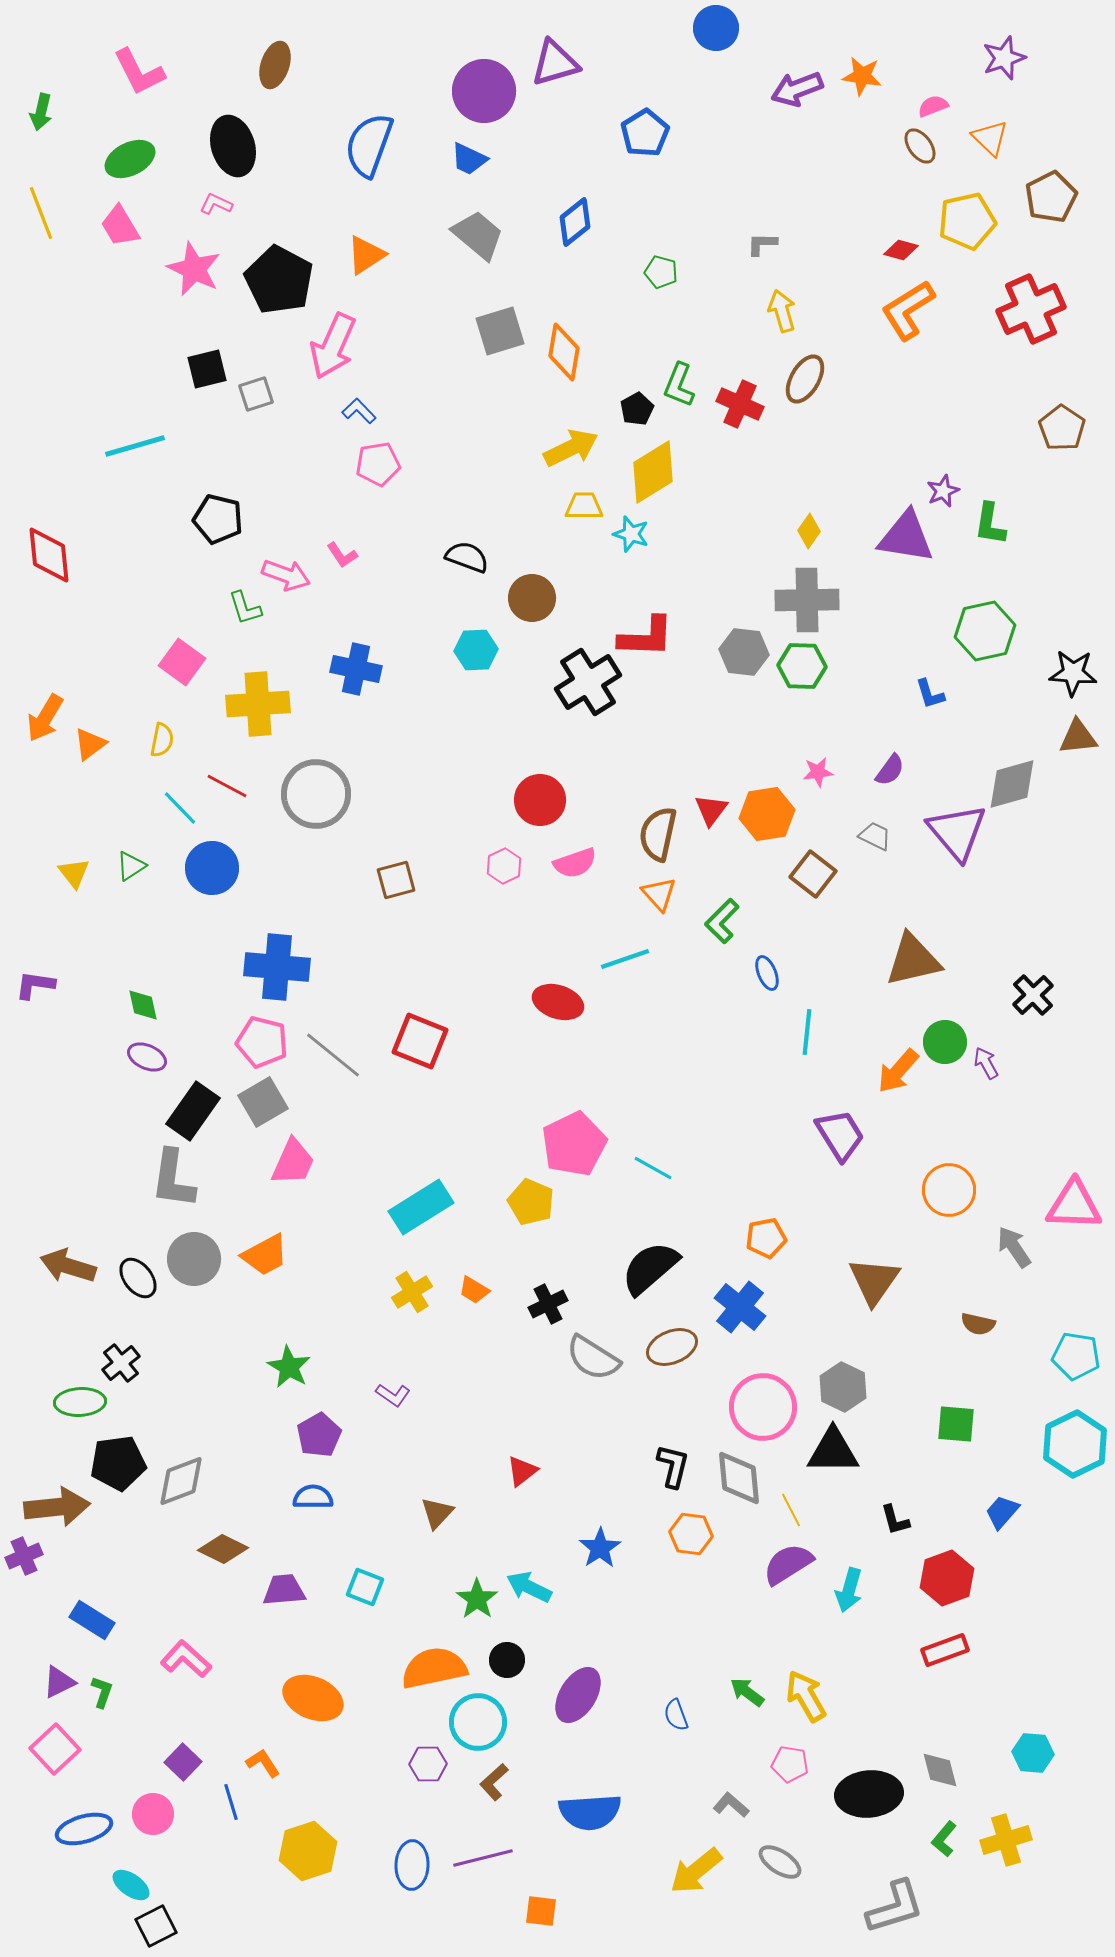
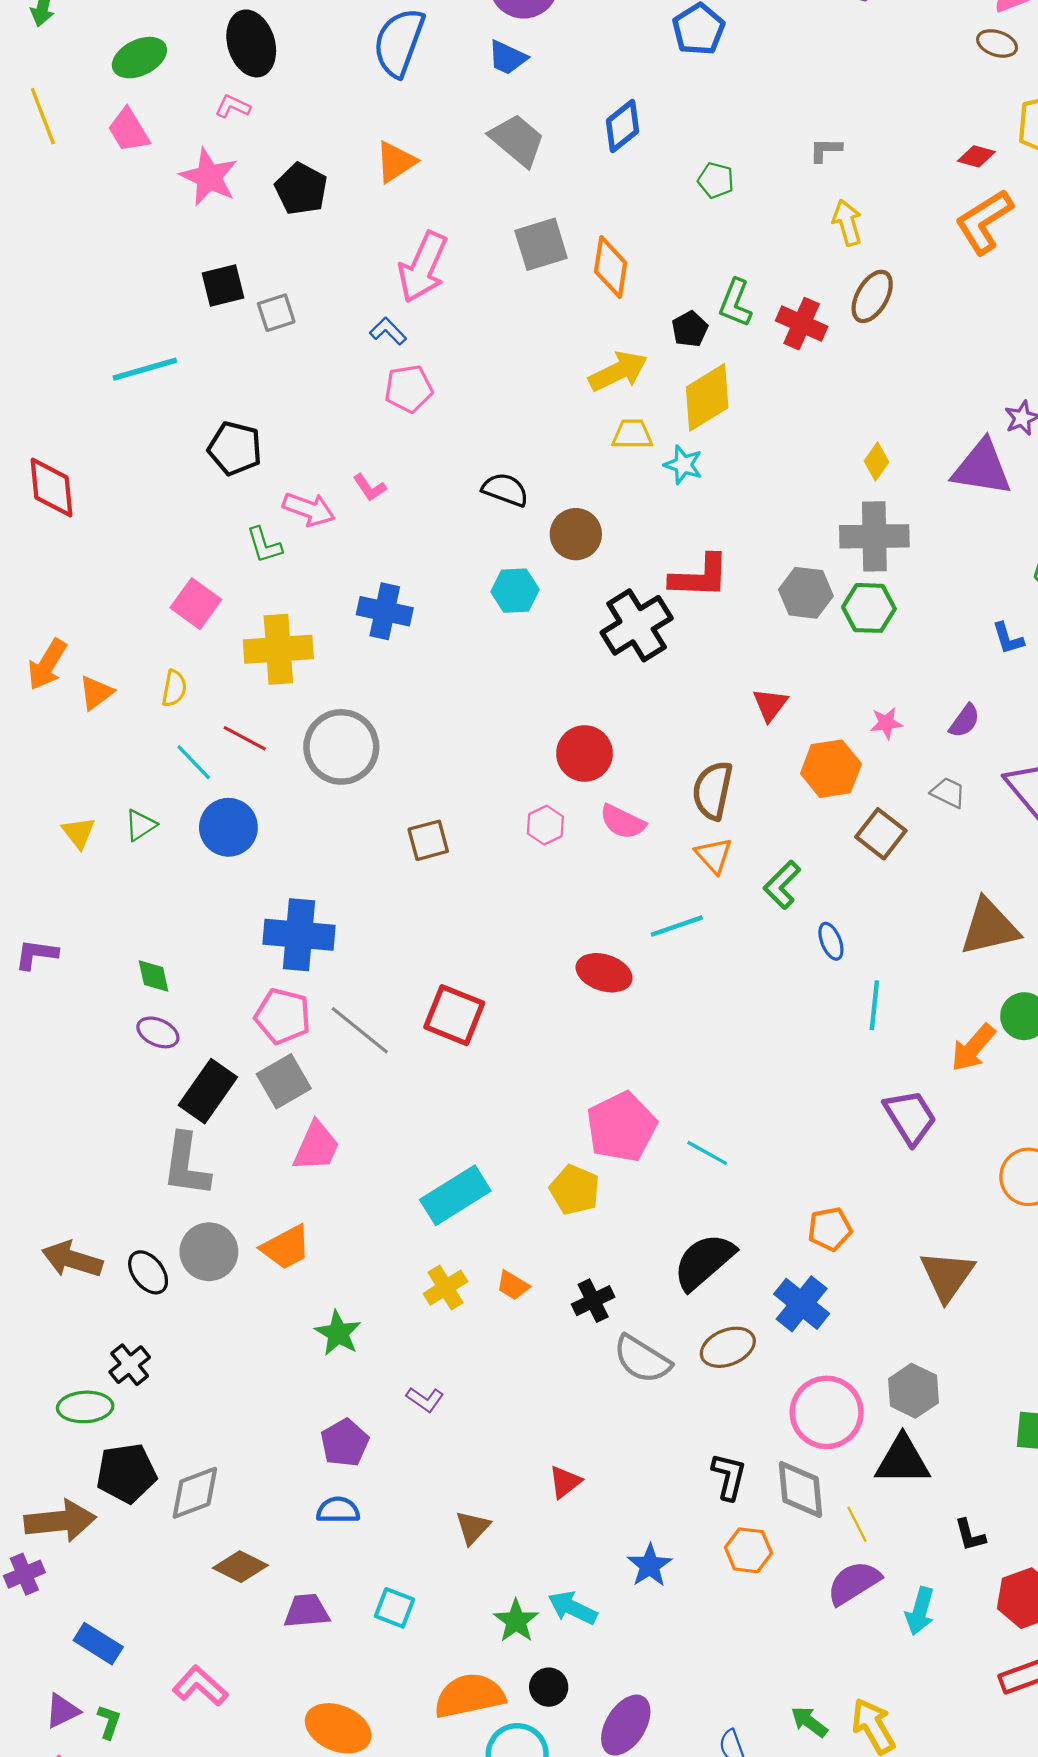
brown ellipse: (920, 146) -> (997, 43), turned -36
black pentagon: (279, 280) -> (301, 189), size x0.7
pink arrow: (333, 346) -> (423, 267), moved
red triangle: (711, 810) -> (770, 705), moved
pink semicircle: (575, 863) -> (623, 822), turned 45
green star: (289, 1367) -> (338, 1333), moved

